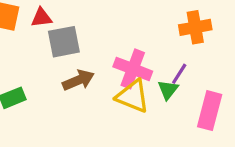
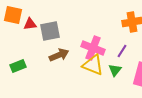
red triangle: (41, 18) -> (30, 24), moved
green triangle: (168, 90) -> (115, 70), moved

